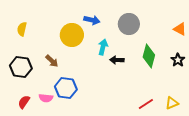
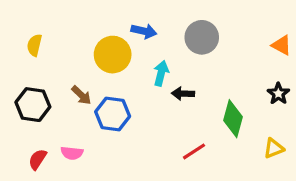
green diamond: (149, 56) -> (233, 119), moved
blue hexagon: (66, 88) -> (113, 114), moved
yellow triangle: (172, 103) -> (274, 148), moved
red line: (146, 104) -> (194, 151), moved

